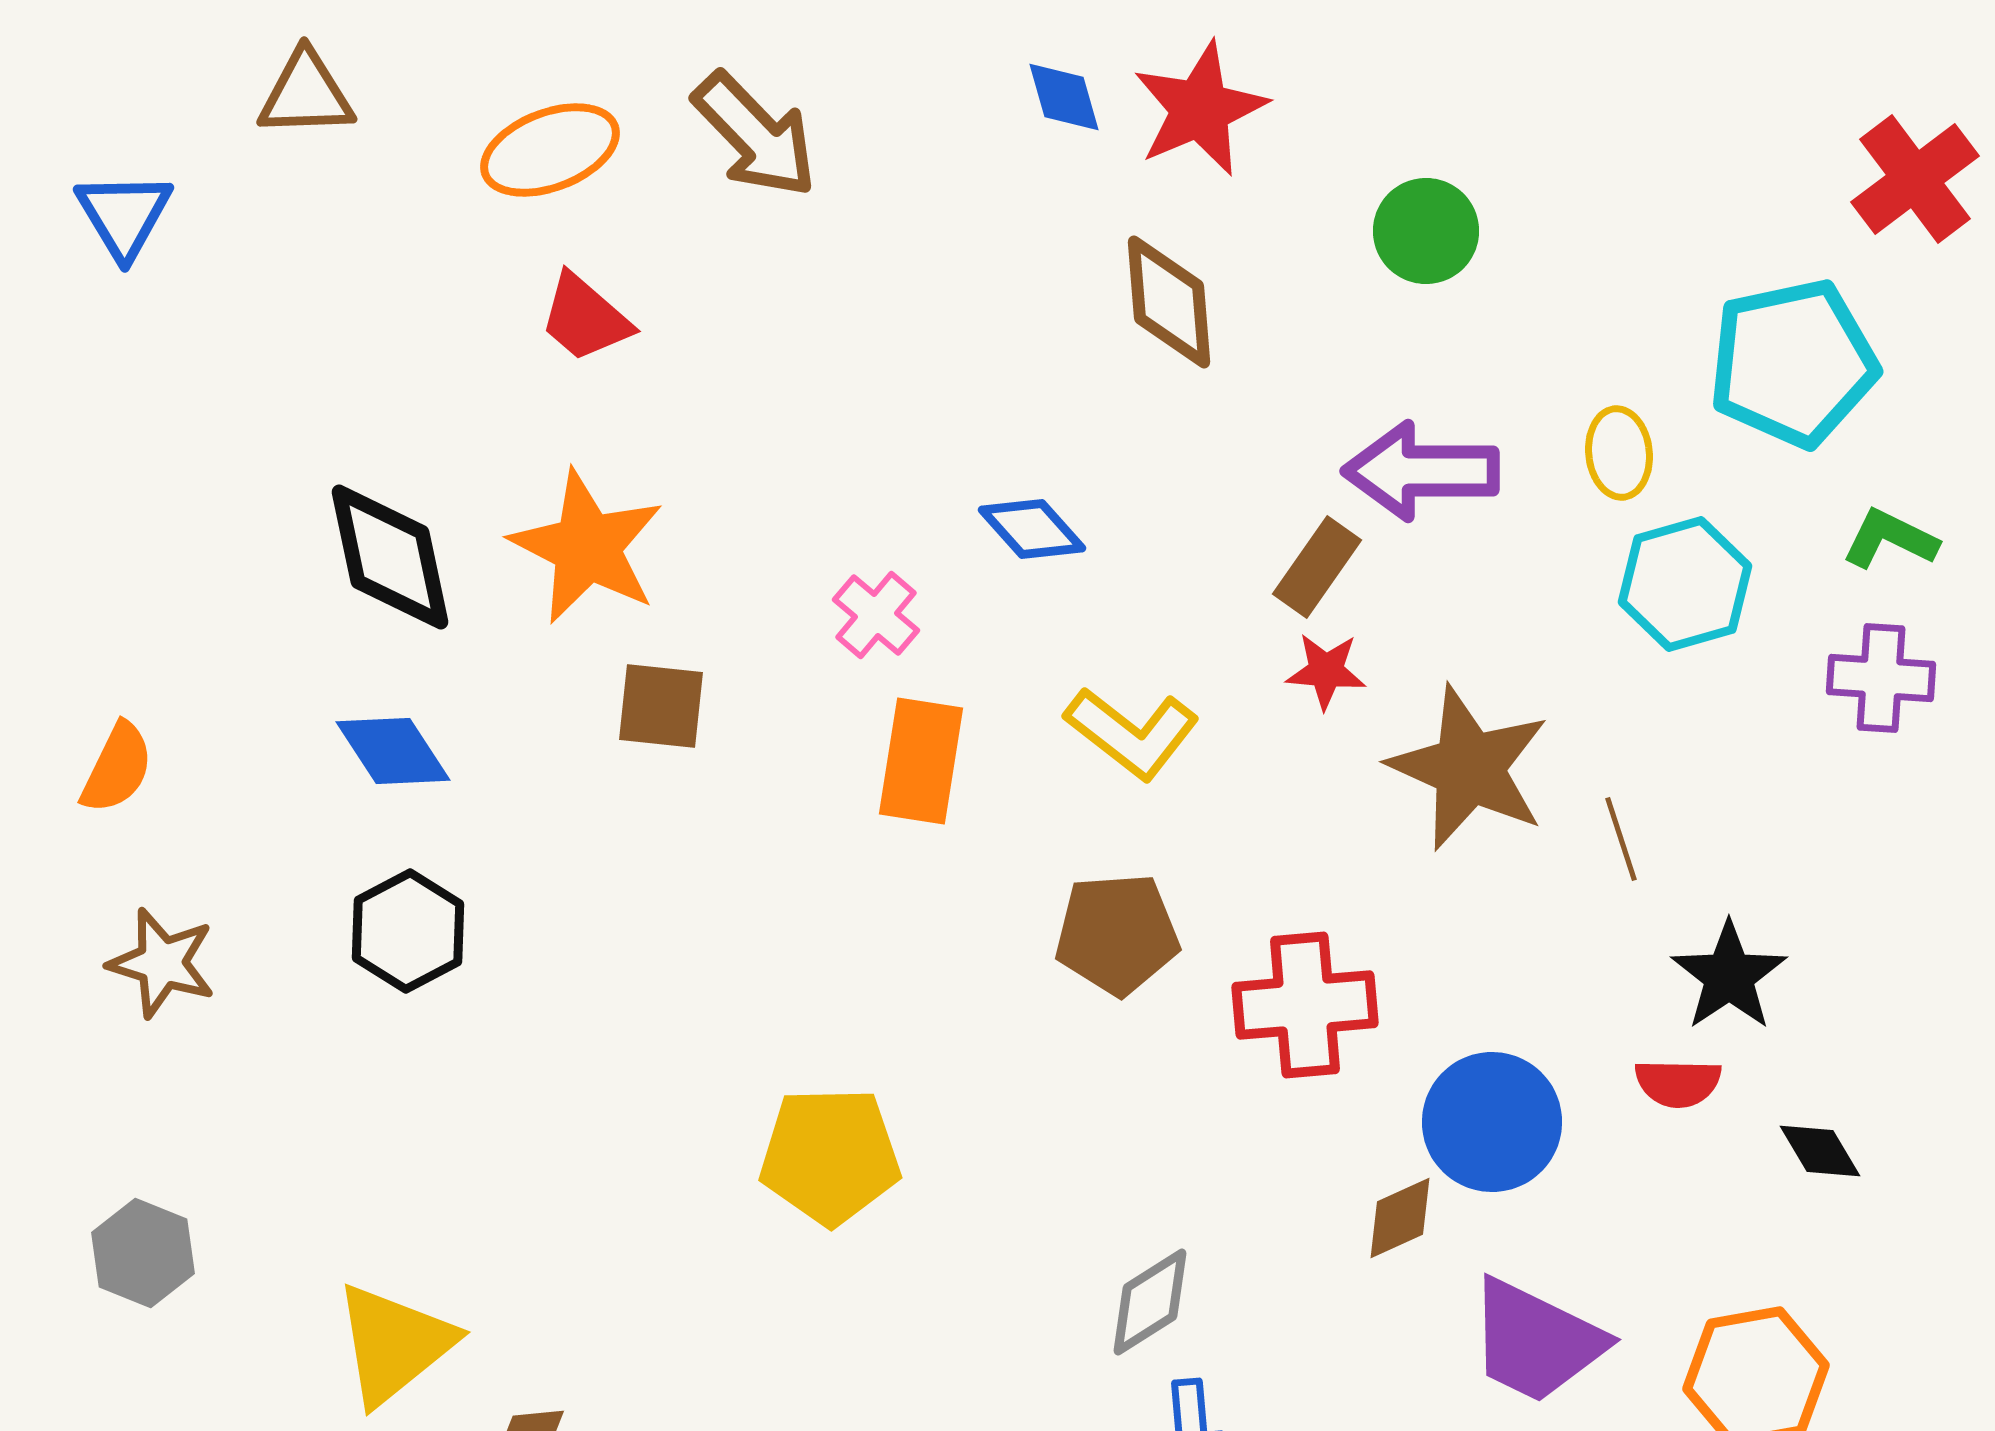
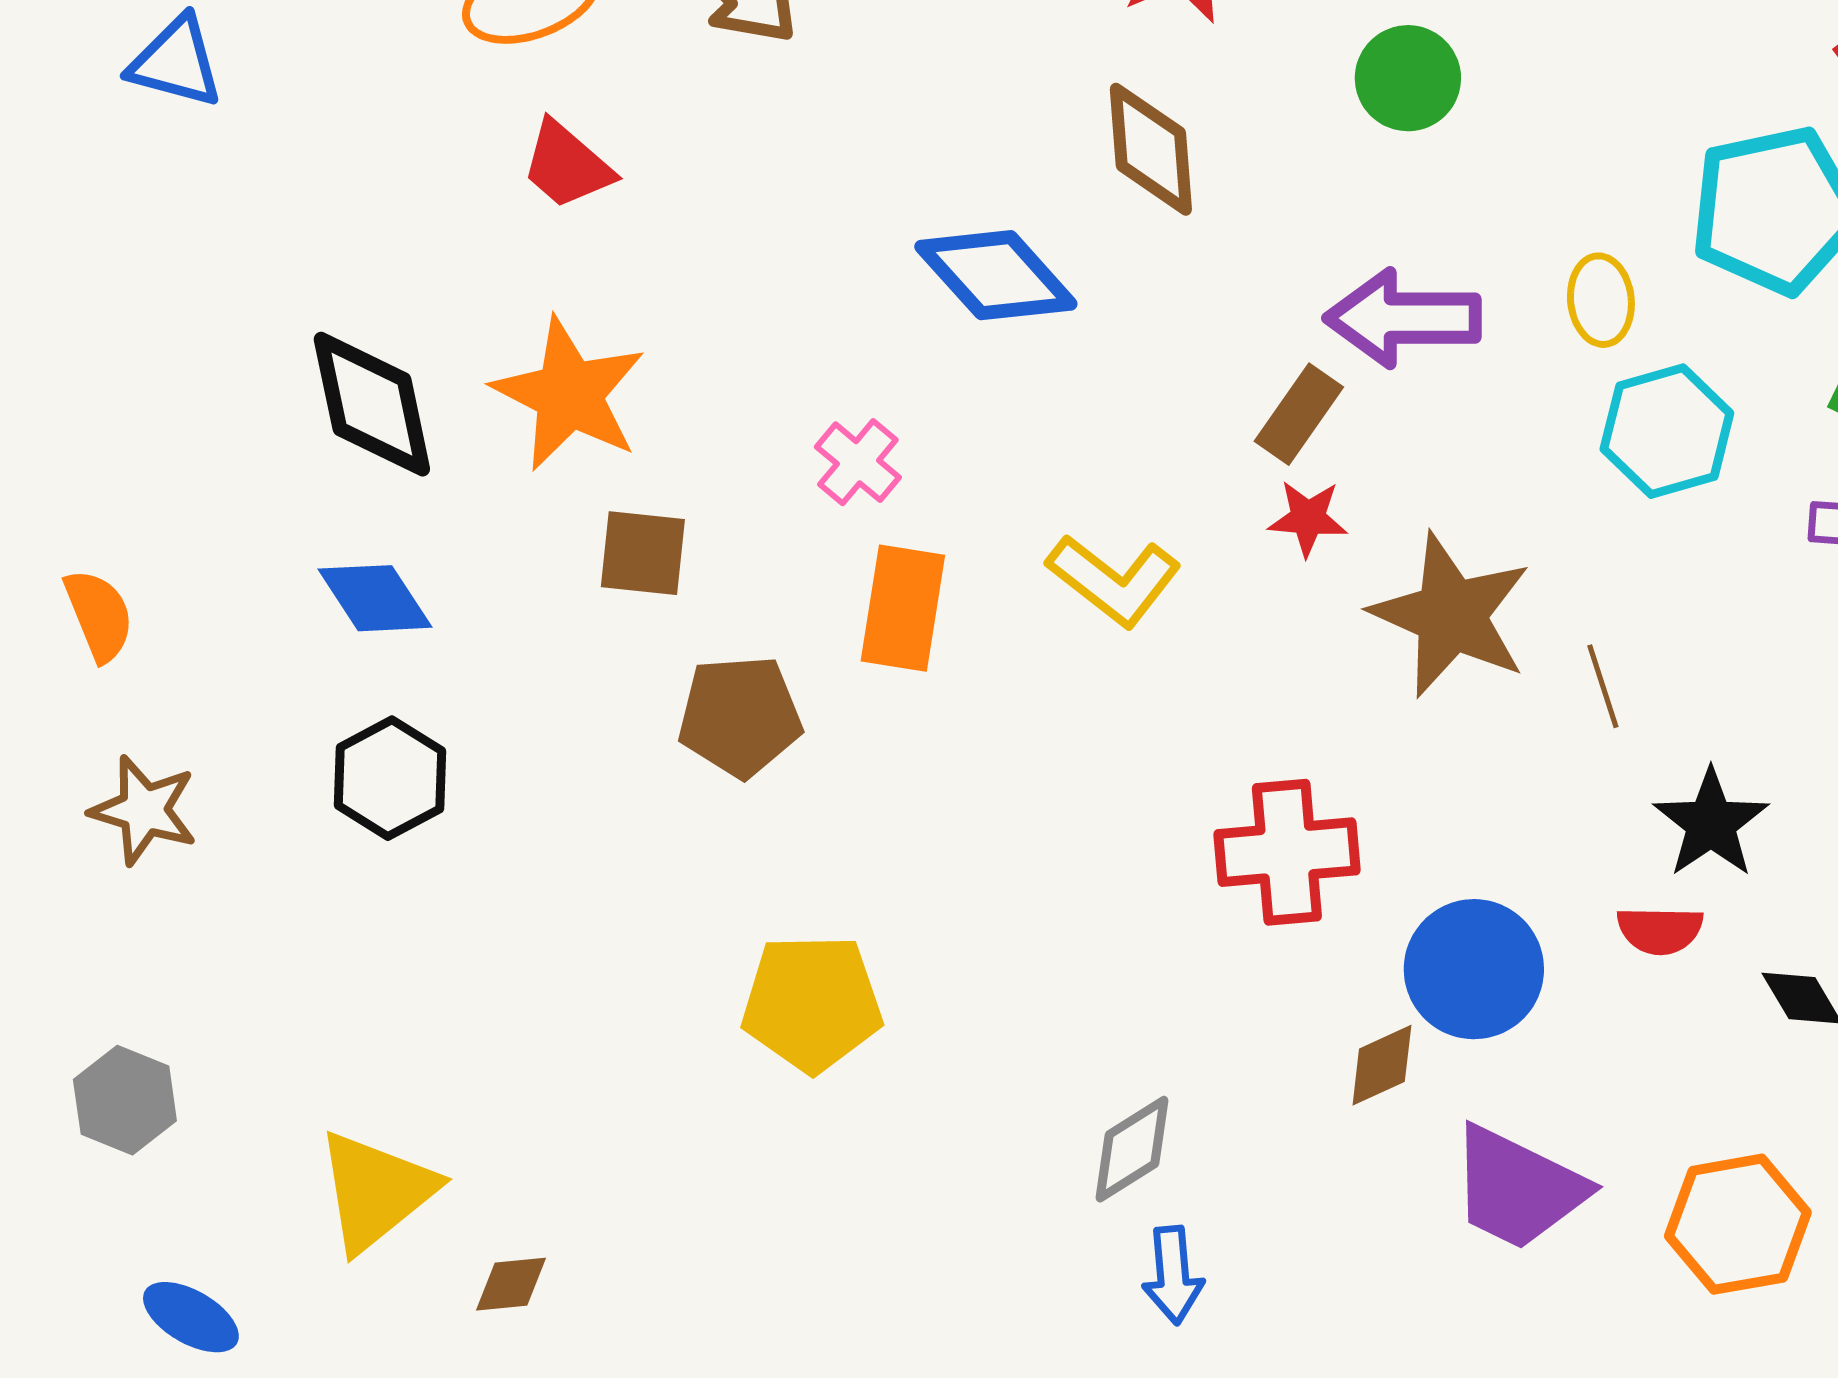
blue triangle: (124, 215) -> (176, 62), moved, turned -44
blue diamond: (1032, 529) -> (996, 275), moved, size x1.5
orange semicircle: (117, 768) -> (99, 615), turned -48
brown pentagon: (1117, 934) -> (740, 716), moved

